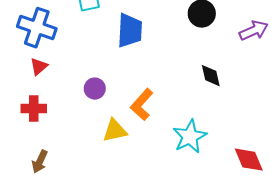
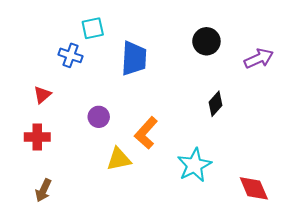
blue cross: (37, 28) -> (71, 55), moved, size x0.6
black diamond: (211, 76) -> (216, 104), turned 55

